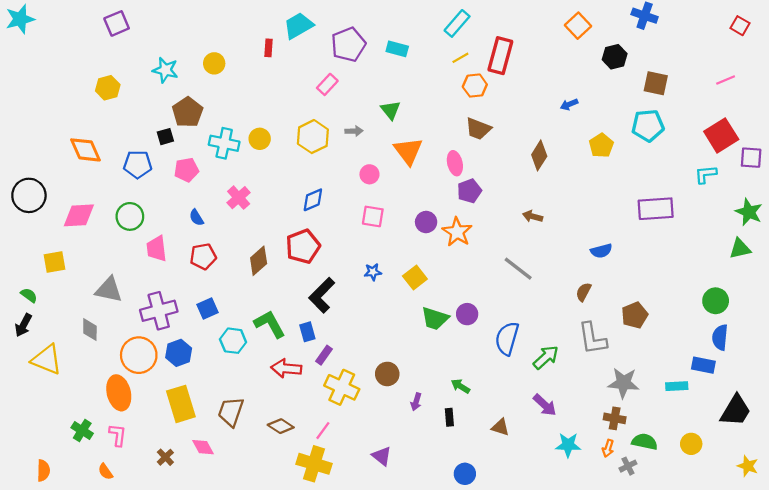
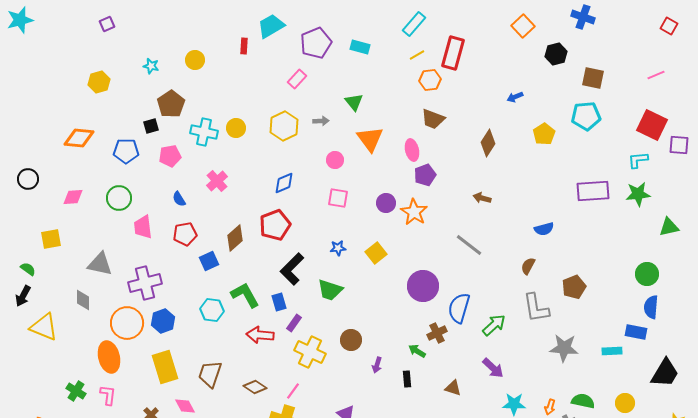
purple square: (117, 23) -> (107, 24), size x0.7
cyan star: (165, 70) -> (151, 66), size x0.7
red square: (721, 135) -> (652, 125), turned -32
orange diamond: (85, 150) -> (79, 138), turned -60
black circle: (29, 195) -> (28, 179), size x0.7
green star: (749, 212) -> (638, 194), moved, turned -30
pink diamond: (79, 215) -> (73, 197), size x0.7
blue square: (208, 309) -> (209, 261), moved
purple circle: (467, 314) -> (423, 286), size x1.6
green trapezoid: (435, 319) -> (330, 290), moved
brown cross: (615, 418) -> (437, 333), moved, turned -36

